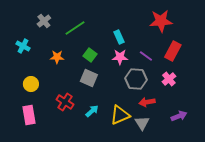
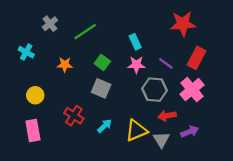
pink cross: (169, 79) -> (192, 90), size x1.5
purple arrow: (179, 116) -> (190, 132), moved

